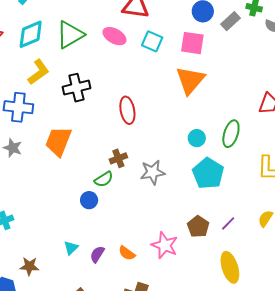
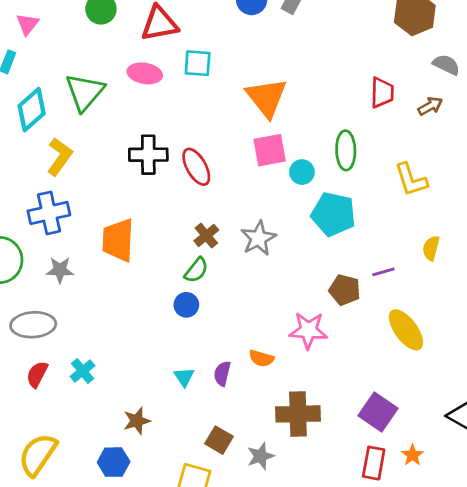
pink square: (192, 43) -> (270, 150), moved
black cross: (76, 88) -> (148, 155), moved, turned 32
purple line: (228, 223) -> (383, 272), turned 49

